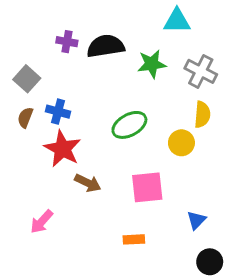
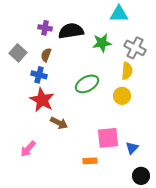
yellow semicircle: (202, 115) -> (127, 71), moved
brown semicircle: (25, 118) -> (46, 55), moved
pink square: (147, 187) -> (108, 138), moved

